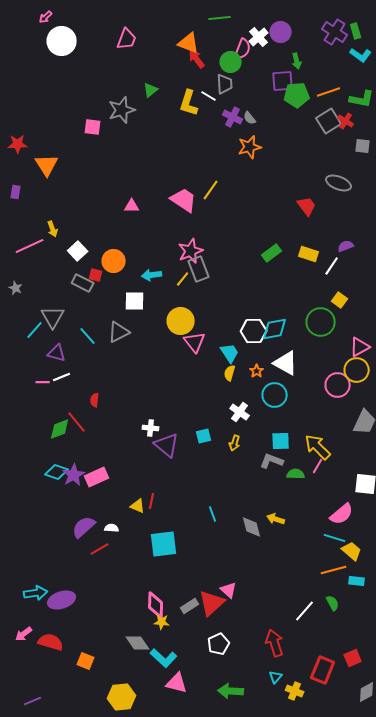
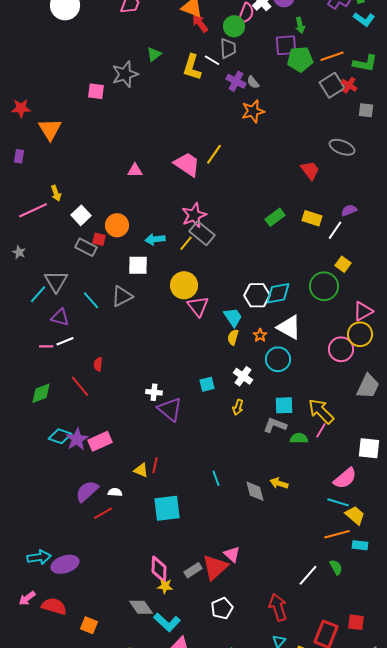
gray rectangle: (199, 269) -> (202, 233), turned -30
green diamond: (60, 429) -> (41, 393), moved
cyan square: (204, 436) -> (207, 384), moved
red square: (353, 658) -> (356, 622), turned 30

